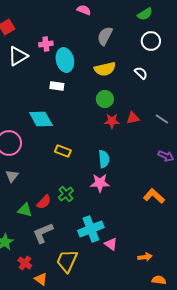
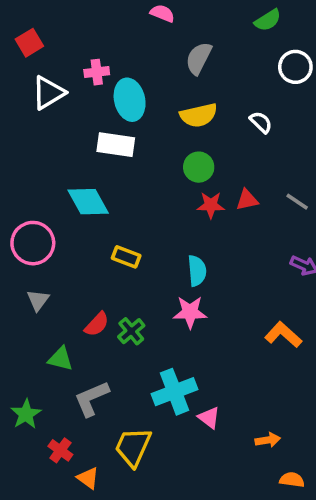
white circle: (151, 41) -> (295, 67), moved
white rectangle: (57, 86) -> (116, 145), size x1.5
red semicircle: (44, 202) -> (97, 324), moved

